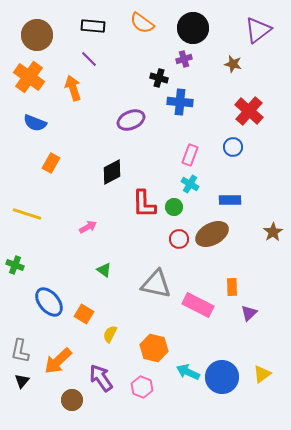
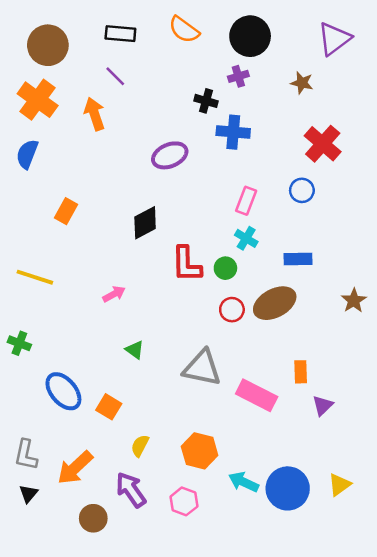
blue semicircle: (35, 123) -> (27, 154), moved, turned 90
yellow semicircle: (110, 334) -> (140, 446), moved

